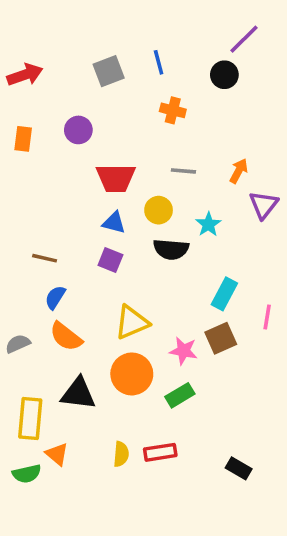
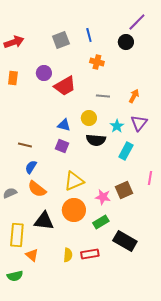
red trapezoid: (116, 178) -> (65, 86), moved, turned -30
purple triangle: (264, 205) -> (139, 123), moved
cyan rectangle: (224, 294) -> (126, 151), moved
black rectangle: (239, 468) -> (125, 241), moved, size x1.6
green semicircle: (27, 474) -> (15, 276), moved

